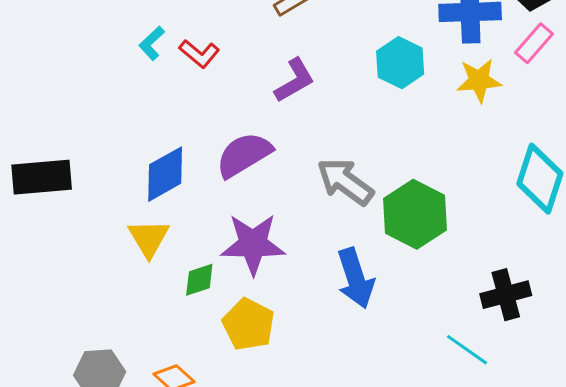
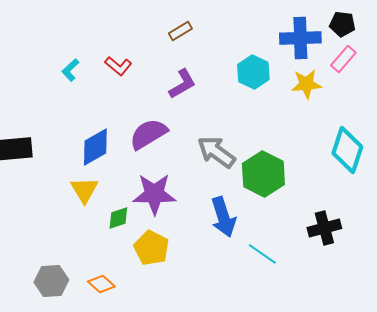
cyan L-shape: (152, 43) -> (70, 70), moved
cyan line: (467, 350) -> (262, 254), moved

